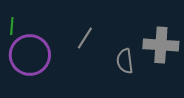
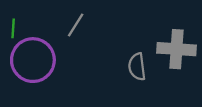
gray line: (85, 38) -> (76, 25), moved

